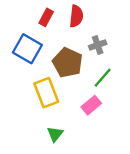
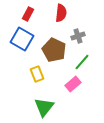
red rectangle: (46, 17) -> (28, 14), moved
yellow rectangle: (46, 93) -> (37, 74), size x0.7
green triangle: (55, 134) -> (44, 107), size x1.5

